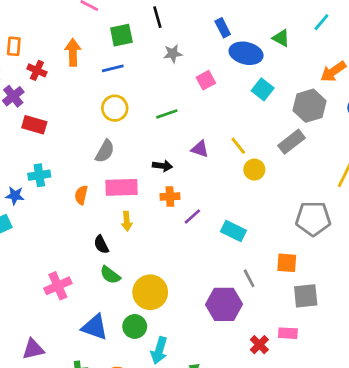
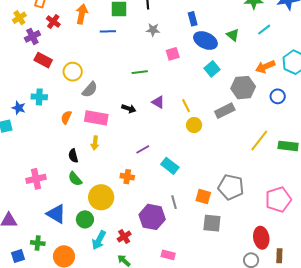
yellow circle: (115, 108) -> (73, 72), moved
orange cross: (170, 196) -> (127, 177), moved
gray pentagon: (313, 219) -> (231, 187), moved
pink rectangle: (288, 333) -> (168, 255), moved
red cross: (259, 345) -> (124, 237), moved

